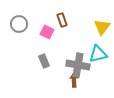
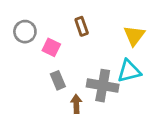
pink square: (47, 32) -> (51, 47), moved
brown arrow: (74, 80) -> (76, 104), moved

